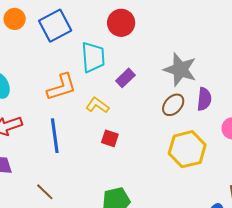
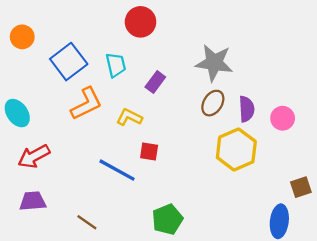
blue square: (55, 26) -> (69, 62), moved
cyan trapezoid: (93, 57) -> (116, 65), size x0.7
purple semicircle: (204, 99) -> (247, 109), moved
blue line: (55, 136) -> (117, 170), moved, turned -44

